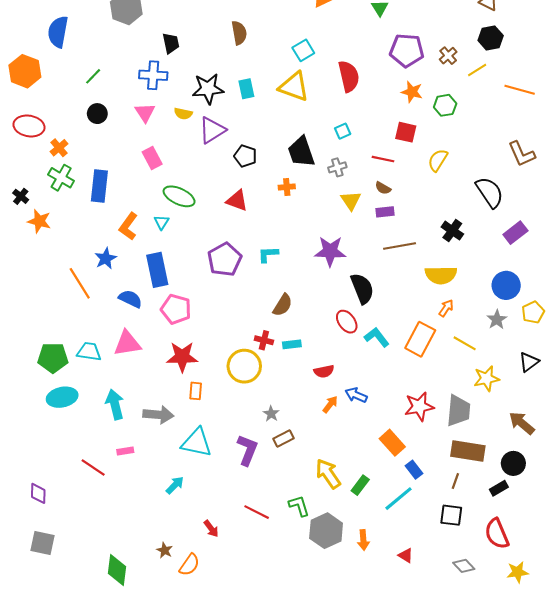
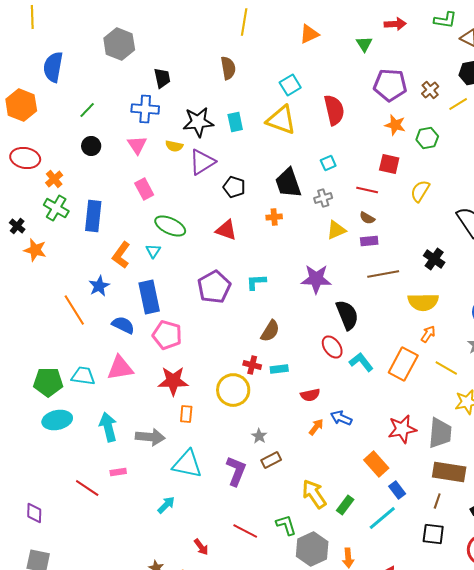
yellow triangle: (351, 201) -> (336, 230), turned 40

